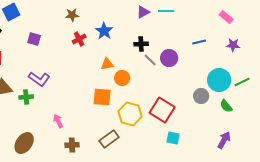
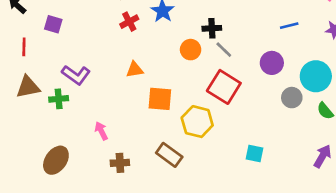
purple square: (34, 39) -> (53, 24), moved
purple circle: (169, 58) -> (272, 63), moved
orange triangle: (107, 64) -> (135, 70), moved
orange circle: (122, 78) -> (191, 50), moved
red square: (162, 110) -> (224, 87), moved
brown rectangle: (109, 139) -> (169, 155), turned 72

